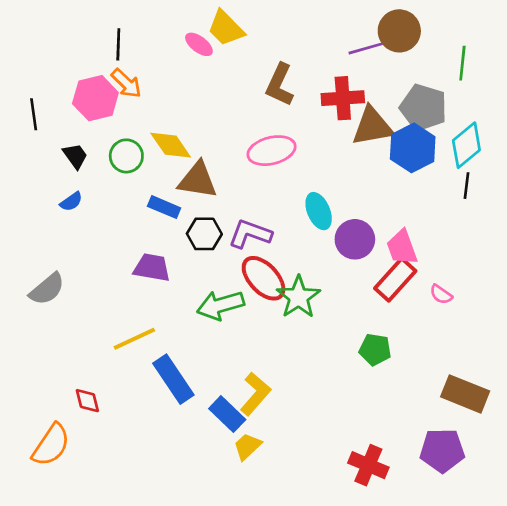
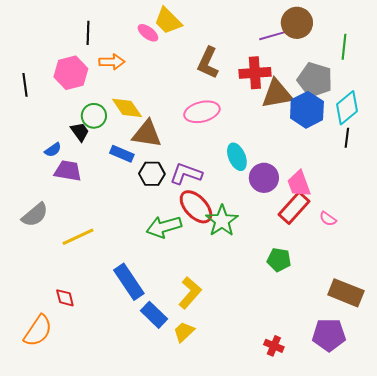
orange arrow: (126, 83) -> (112, 62), moved, turned -45
black trapezoid: (75, 156) -> (80, 132), moved
purple trapezoid: (152, 268) -> (68, 171), moved
yellow line: (134, 339) -> (78, 237), moved
blue rectangle: (227, 414) -> (154, 315), moved
red cross: (368, 465) -> (274, 346), size x0.7

